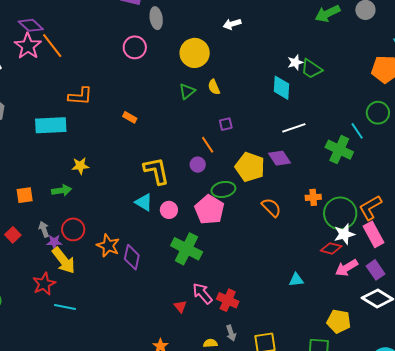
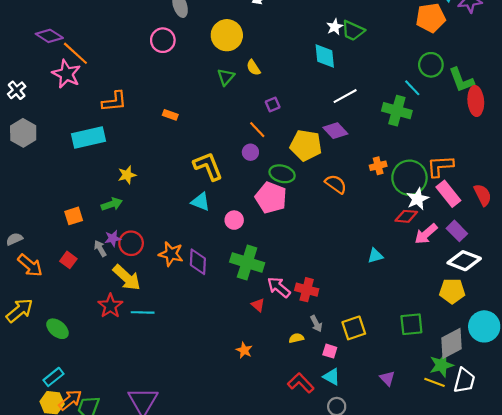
pink star: (28, 46) -> (66, 74), moved
green ellipse: (223, 189) -> (282, 174), turned 35
orange L-shape: (370, 208) -> (440, 166), turned 36
pink circle: (169, 210) -> (234, 220), moved
purple star: (54, 242) -> (113, 238), moved
green cross: (187, 249) -> (247, 262), moved
cyan line: (65, 307) -> (143, 312), moved
yellow pentagon: (339, 321) -> (452, 291), moved

